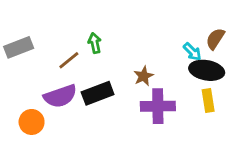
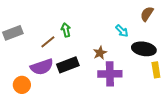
brown semicircle: (215, 39) -> (147, 14), moved
cyan arrow: (192, 52) -> (122, 31), moved
yellow rectangle: (208, 100) -> (156, 70), moved

